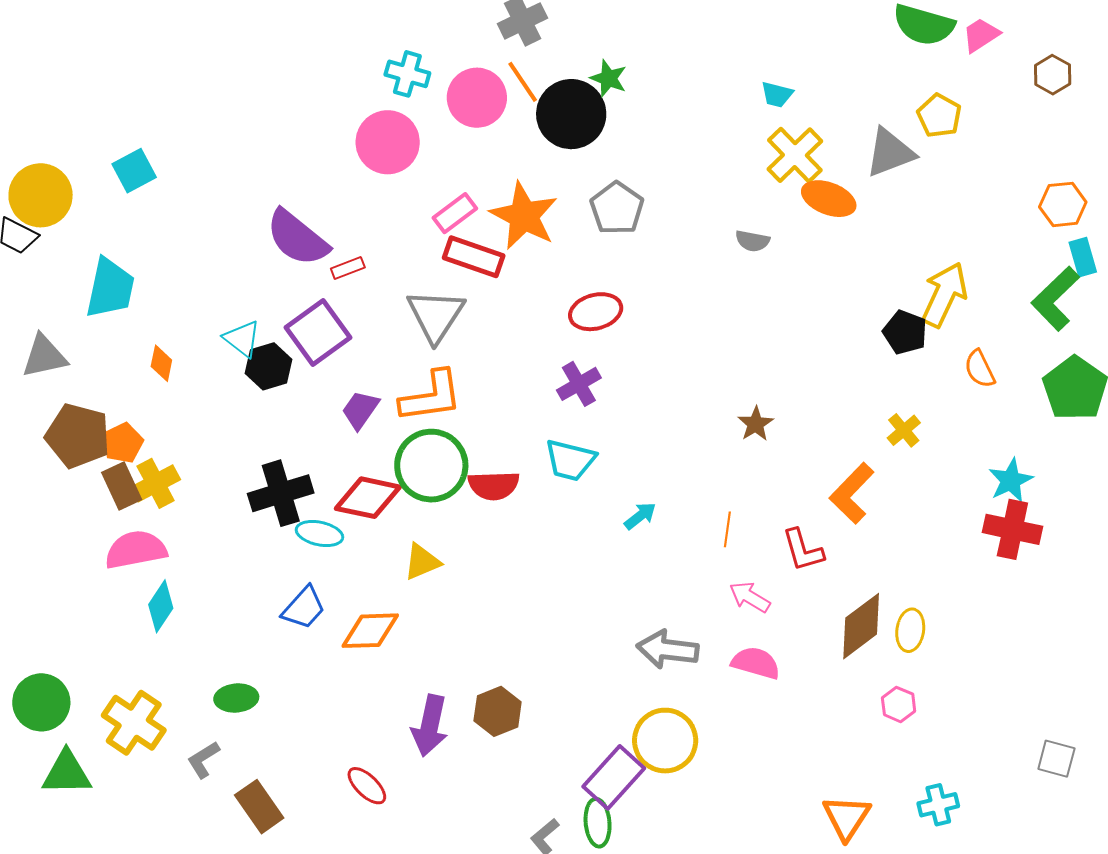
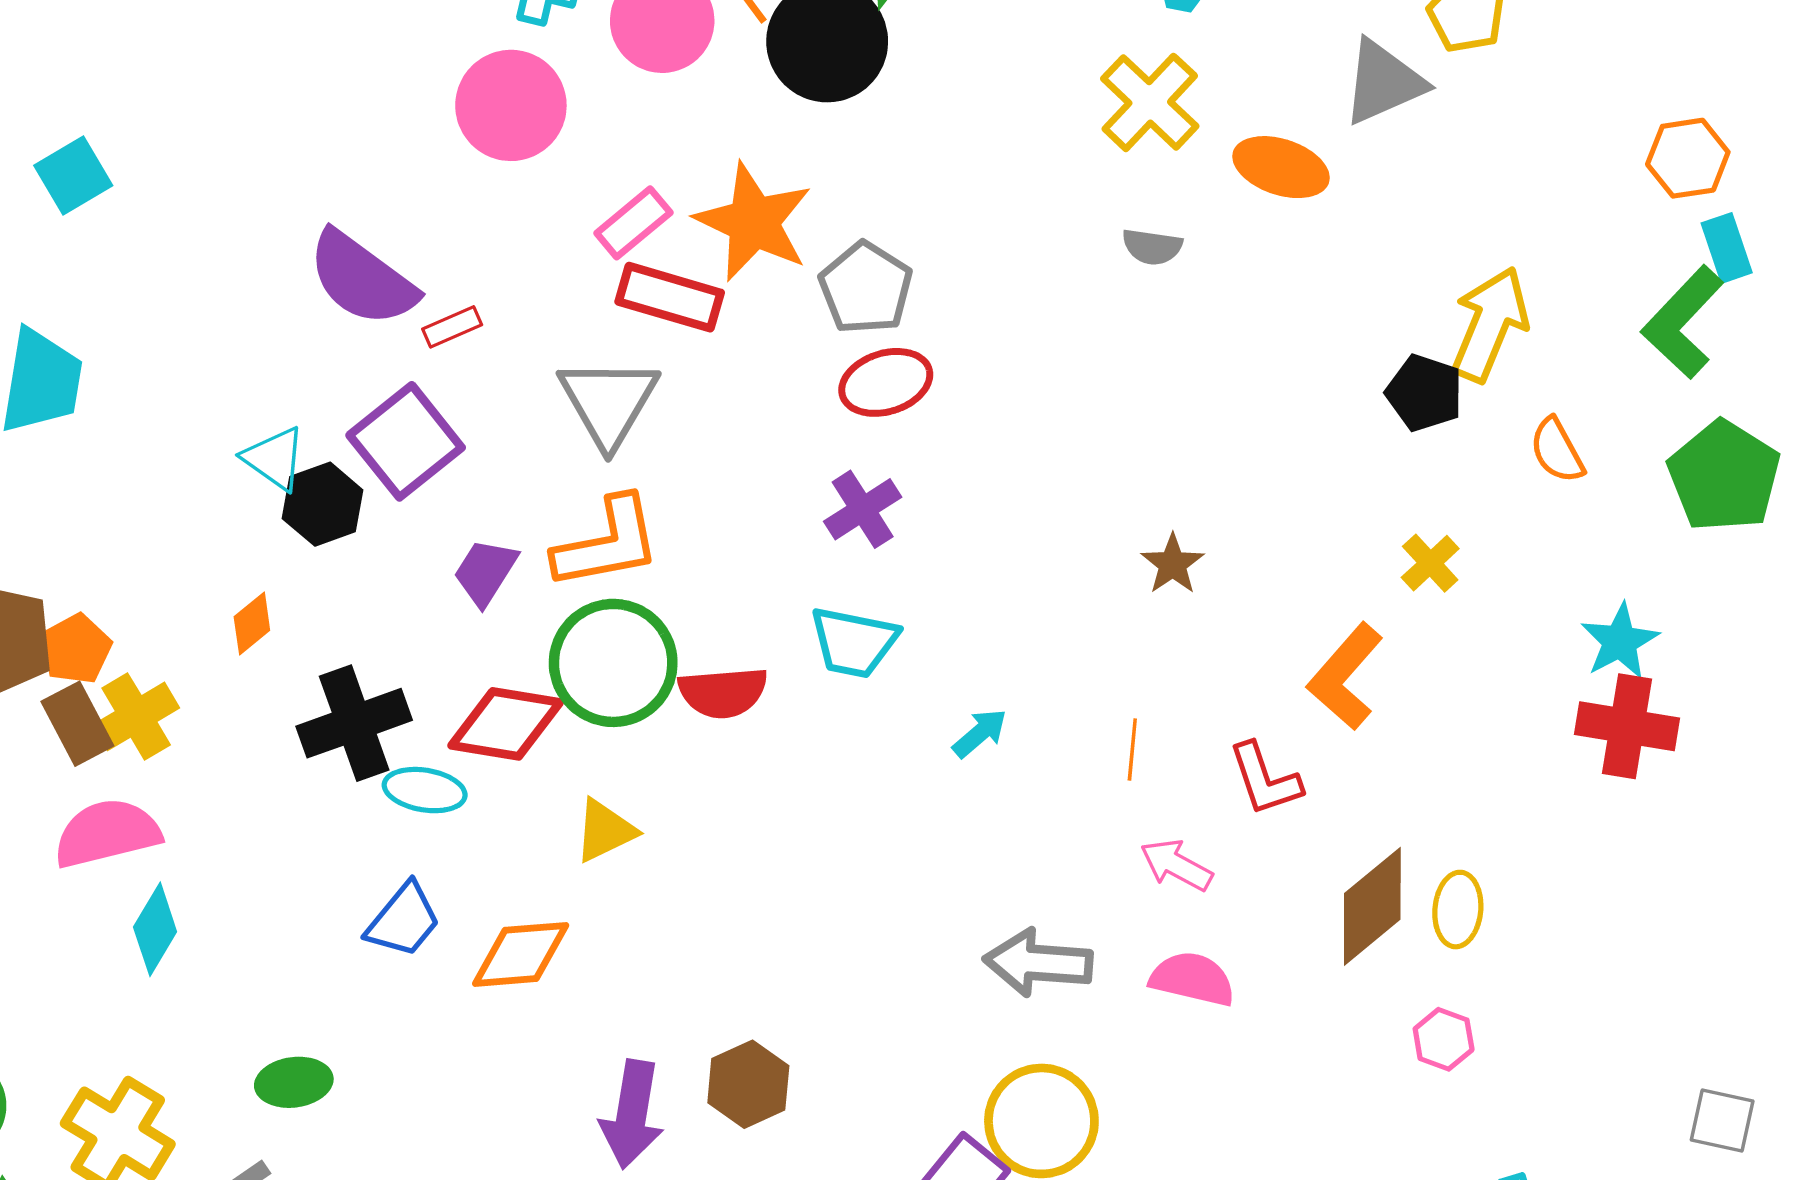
yellow cross: (795, 155) -> (1150, 102), moved
gray pentagon: (617, 208) -> (866, 288), moved
orange diamond: (161, 363) -> (252, 624), moved, turned 42

